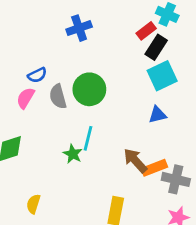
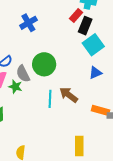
green star: (73, 154) -> (15, 87), moved
brown arrow: (135, 161) -> (69, 95), moved
orange rectangle: (154, 168) -> (101, 110), turned 48

